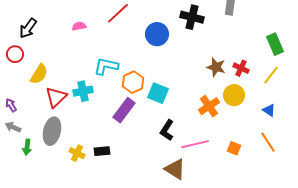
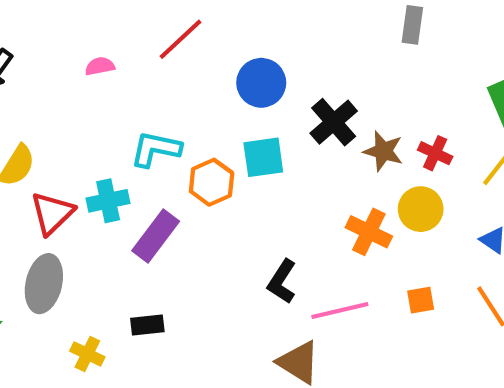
black cross: (192, 17) -> (334, 122), moved, turned 35
cyan square: (158, 93) -> (263, 157), moved, turned -30
orange cross: (209, 106) -> (369, 232), turned -30
purple rectangle: (124, 110) -> (156, 236), moved
orange square: (234, 148) -> (421, 300), moved, turned -32
yellow cross: (77, 153) -> (87, 354), moved

